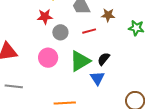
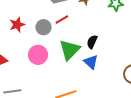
red star: (45, 17) -> (17, 25), moved
red line: (89, 31) -> (62, 19), moved

